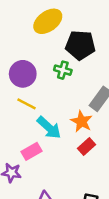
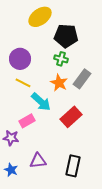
green cross: (63, 70) -> (61, 59), moved
orange star: (82, 121) -> (59, 83), moved
red rectangle: (87, 146) -> (71, 117), size x1.5

